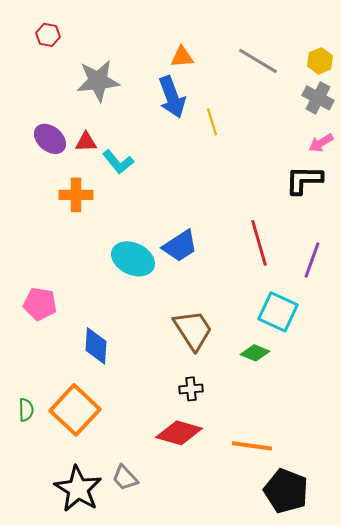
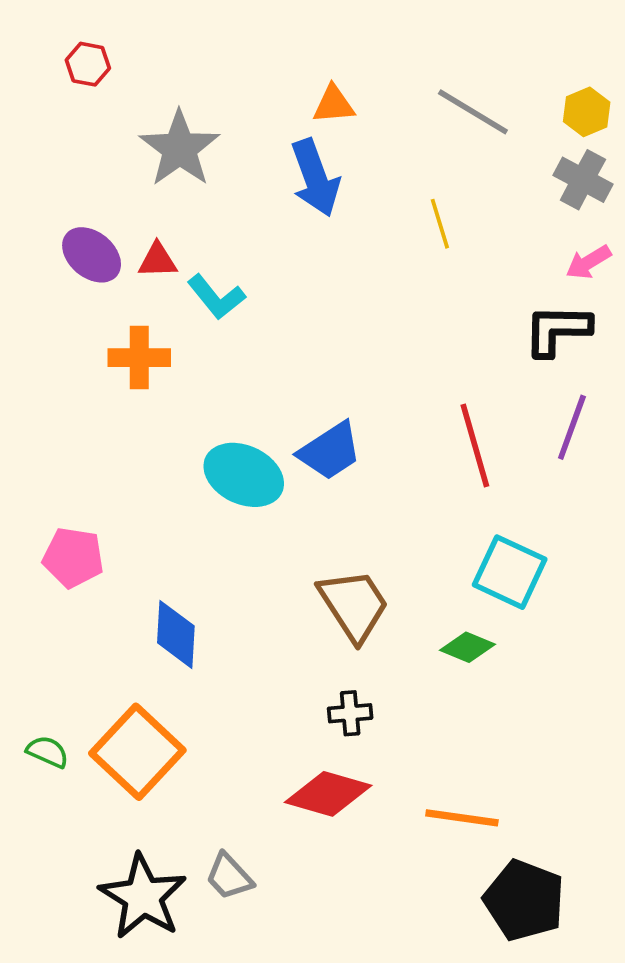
gray star: (98, 81) -> (180, 149), turned -30
yellow line: (212, 122) -> (440, 224), moved
purple line: (312, 260) -> (572, 427), moved
green semicircle: (26, 410) -> (48, 752), turned -65

